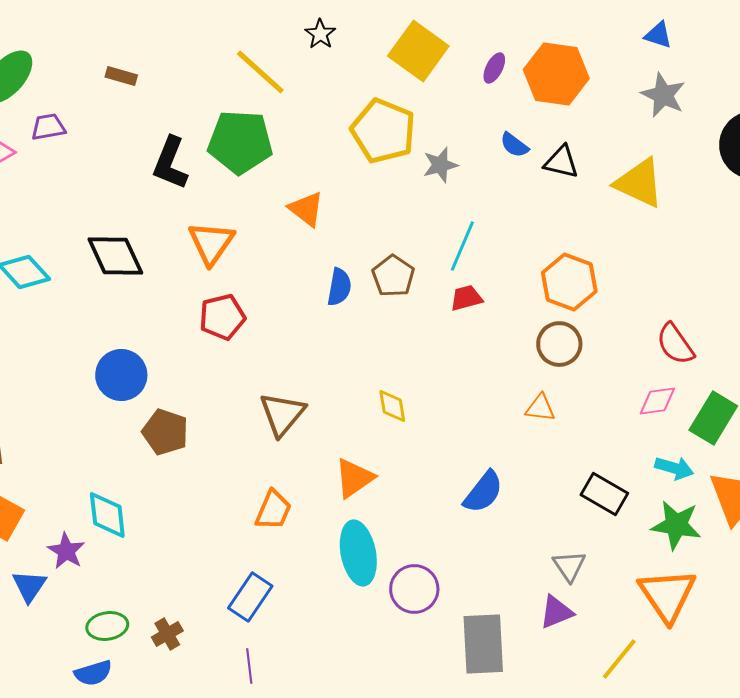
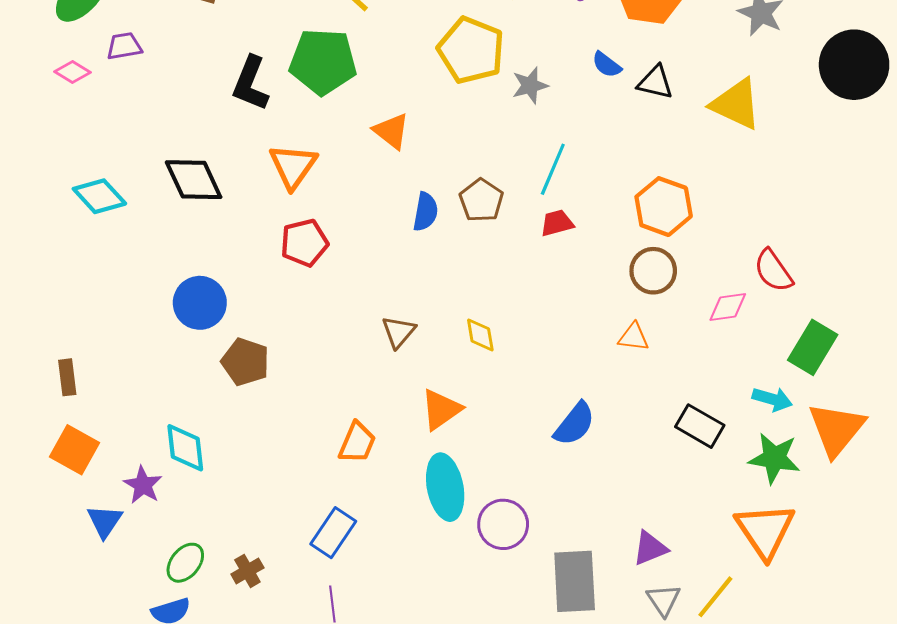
pink diamond: (657, 401) -> (728, 307), moved
brown triangle: (282, 414) -> (399, 332), moved, size x0.7
gray triangle: (569, 566) -> (664, 600), moved
green ellipse: (107, 626) -> (185, 563), turned -42

